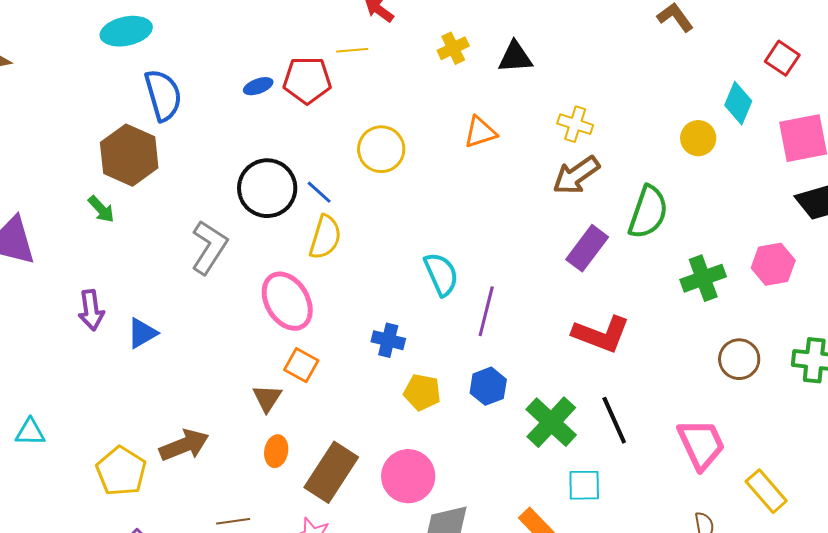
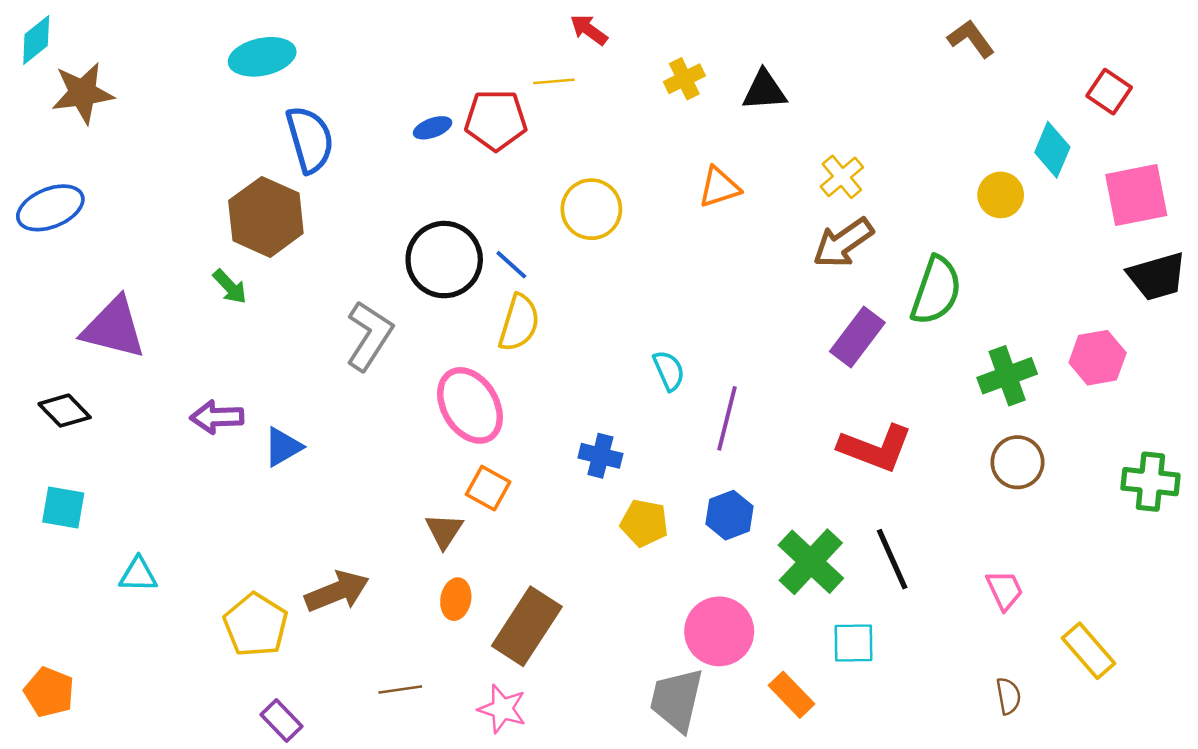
yellow cross: (575, 124) -> (842, 177), turned 32
cyan semicircle: (441, 274) -> (669, 371), size x0.7
purple arrow: (91, 310) -> (217, 417), turned 96
brown circle: (739, 359) -> (1017, 462), moved
pink trapezoid: (701, 444) -> (1005, 590), size x0.6
pink circle: (408, 476) -> (719, 631), moved

